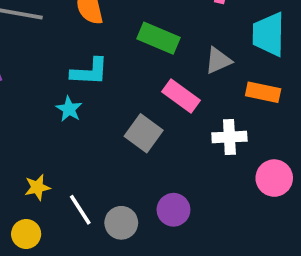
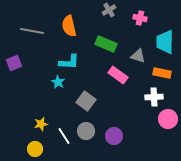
gray triangle: (218, 61) -> (138, 56), turned 42
gray square: (144, 133) -> (86, 101), moved
white cross: (229, 137) -> (154, 97), moved
gray circle: (121, 223) -> (86, 131), moved

